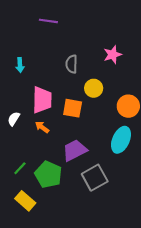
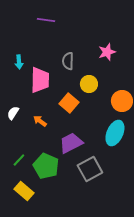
pink trapezoid: (42, 100) -> (40, 80), moved
orange square: (73, 108) -> (69, 103), turned 30

